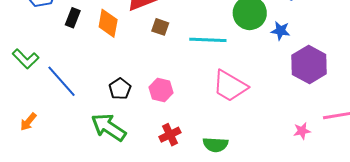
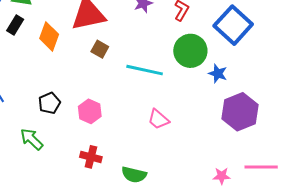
pink trapezoid: (230, 86) -> (158, 119), size x0.6
green arrow: (109, 127) -> (32, 139), size x0.7
red cross: (170, 135) -> (91, 157), turned 30

